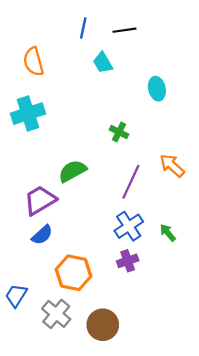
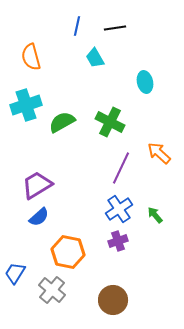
green cross: (119, 132) -> (110, 122), size x1.6
green semicircle: (72, 171) -> (62, 122), moved
brown circle: (103, 325) -> (113, 300), moved

